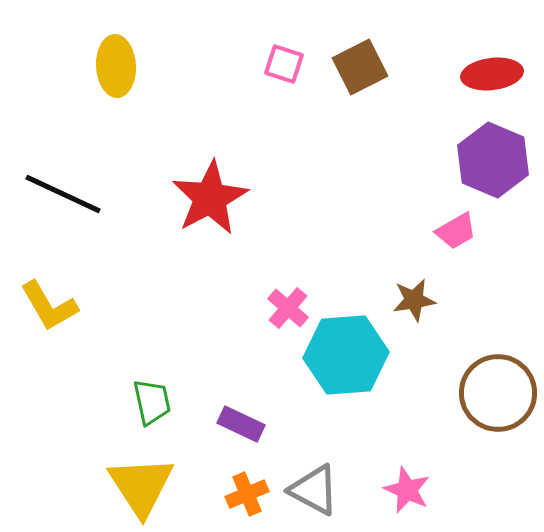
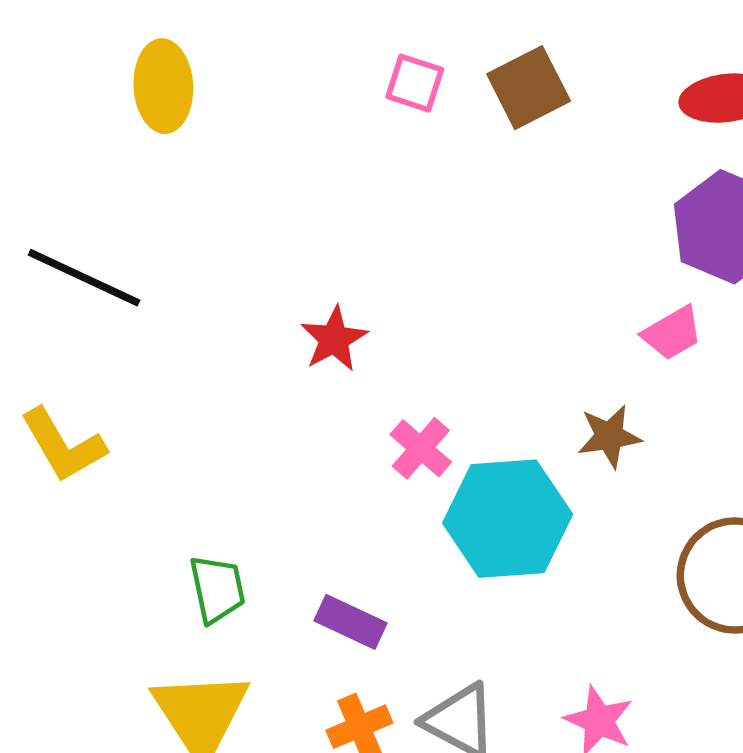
red star: (210, 198) -> (334, 339), moved, size x0.6

